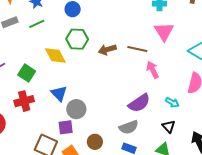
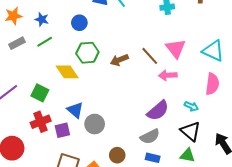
pink triangle: (164, 32) -> (176, 48), moved
brown line: (137, 49) -> (150, 56), turned 42
pink arrow: (153, 70) -> (168, 75), turned -60
purple square: (66, 127) -> (62, 130), moved
black triangle: (169, 127) -> (191, 131), size x1.5

